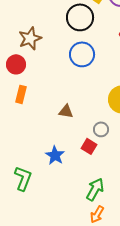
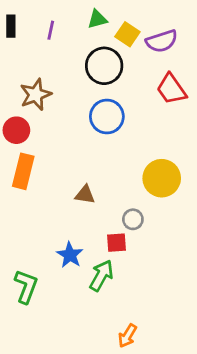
orange rectangle: (21, 94) -> (23, 171), size x1.4
red square: (89, 146) -> (116, 243), turned -35
green arrow: (95, 189) -> (101, 275), moved

